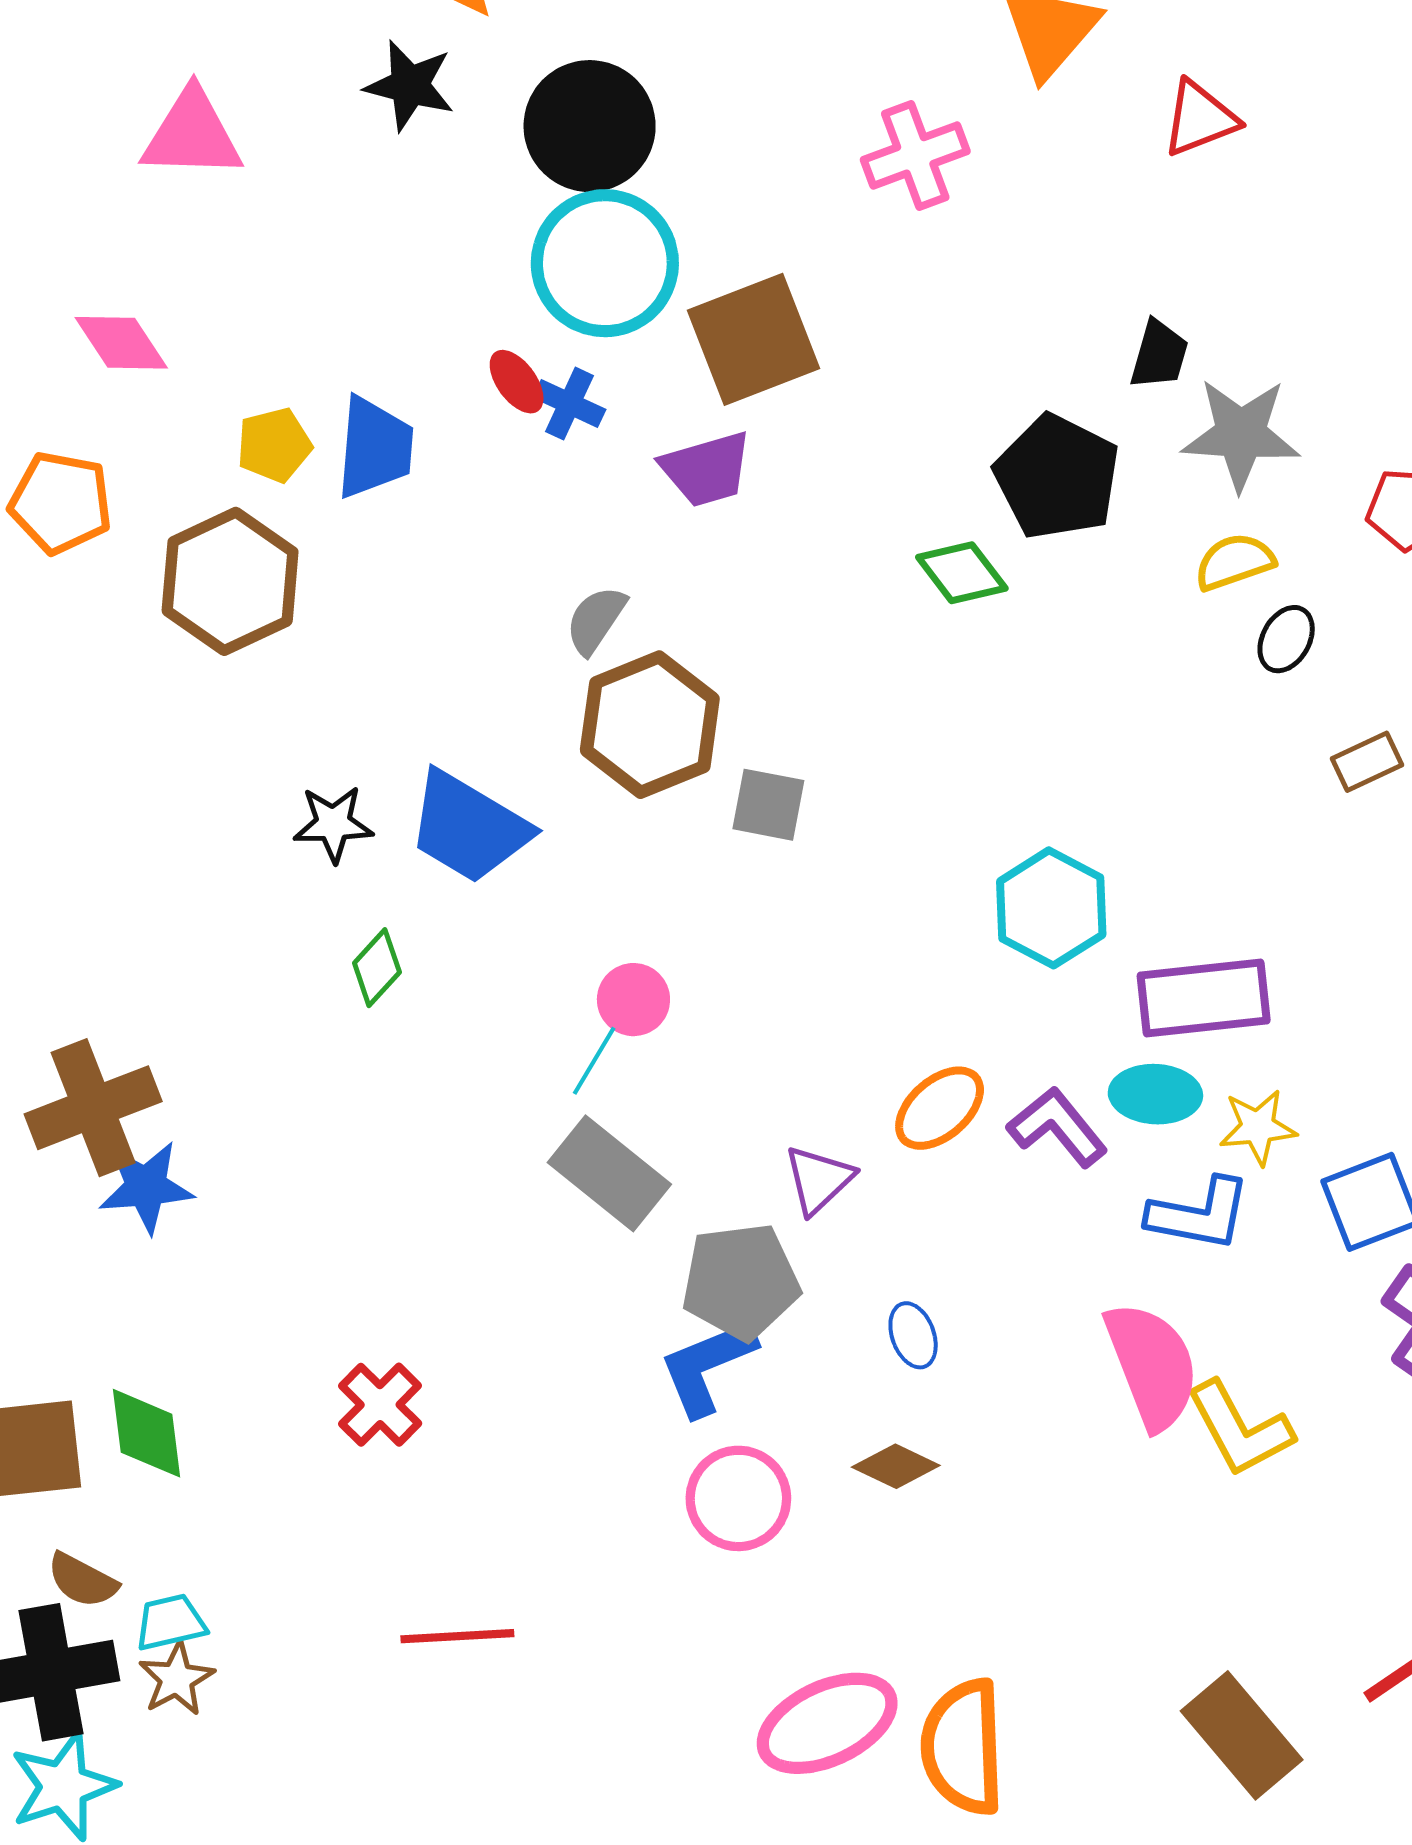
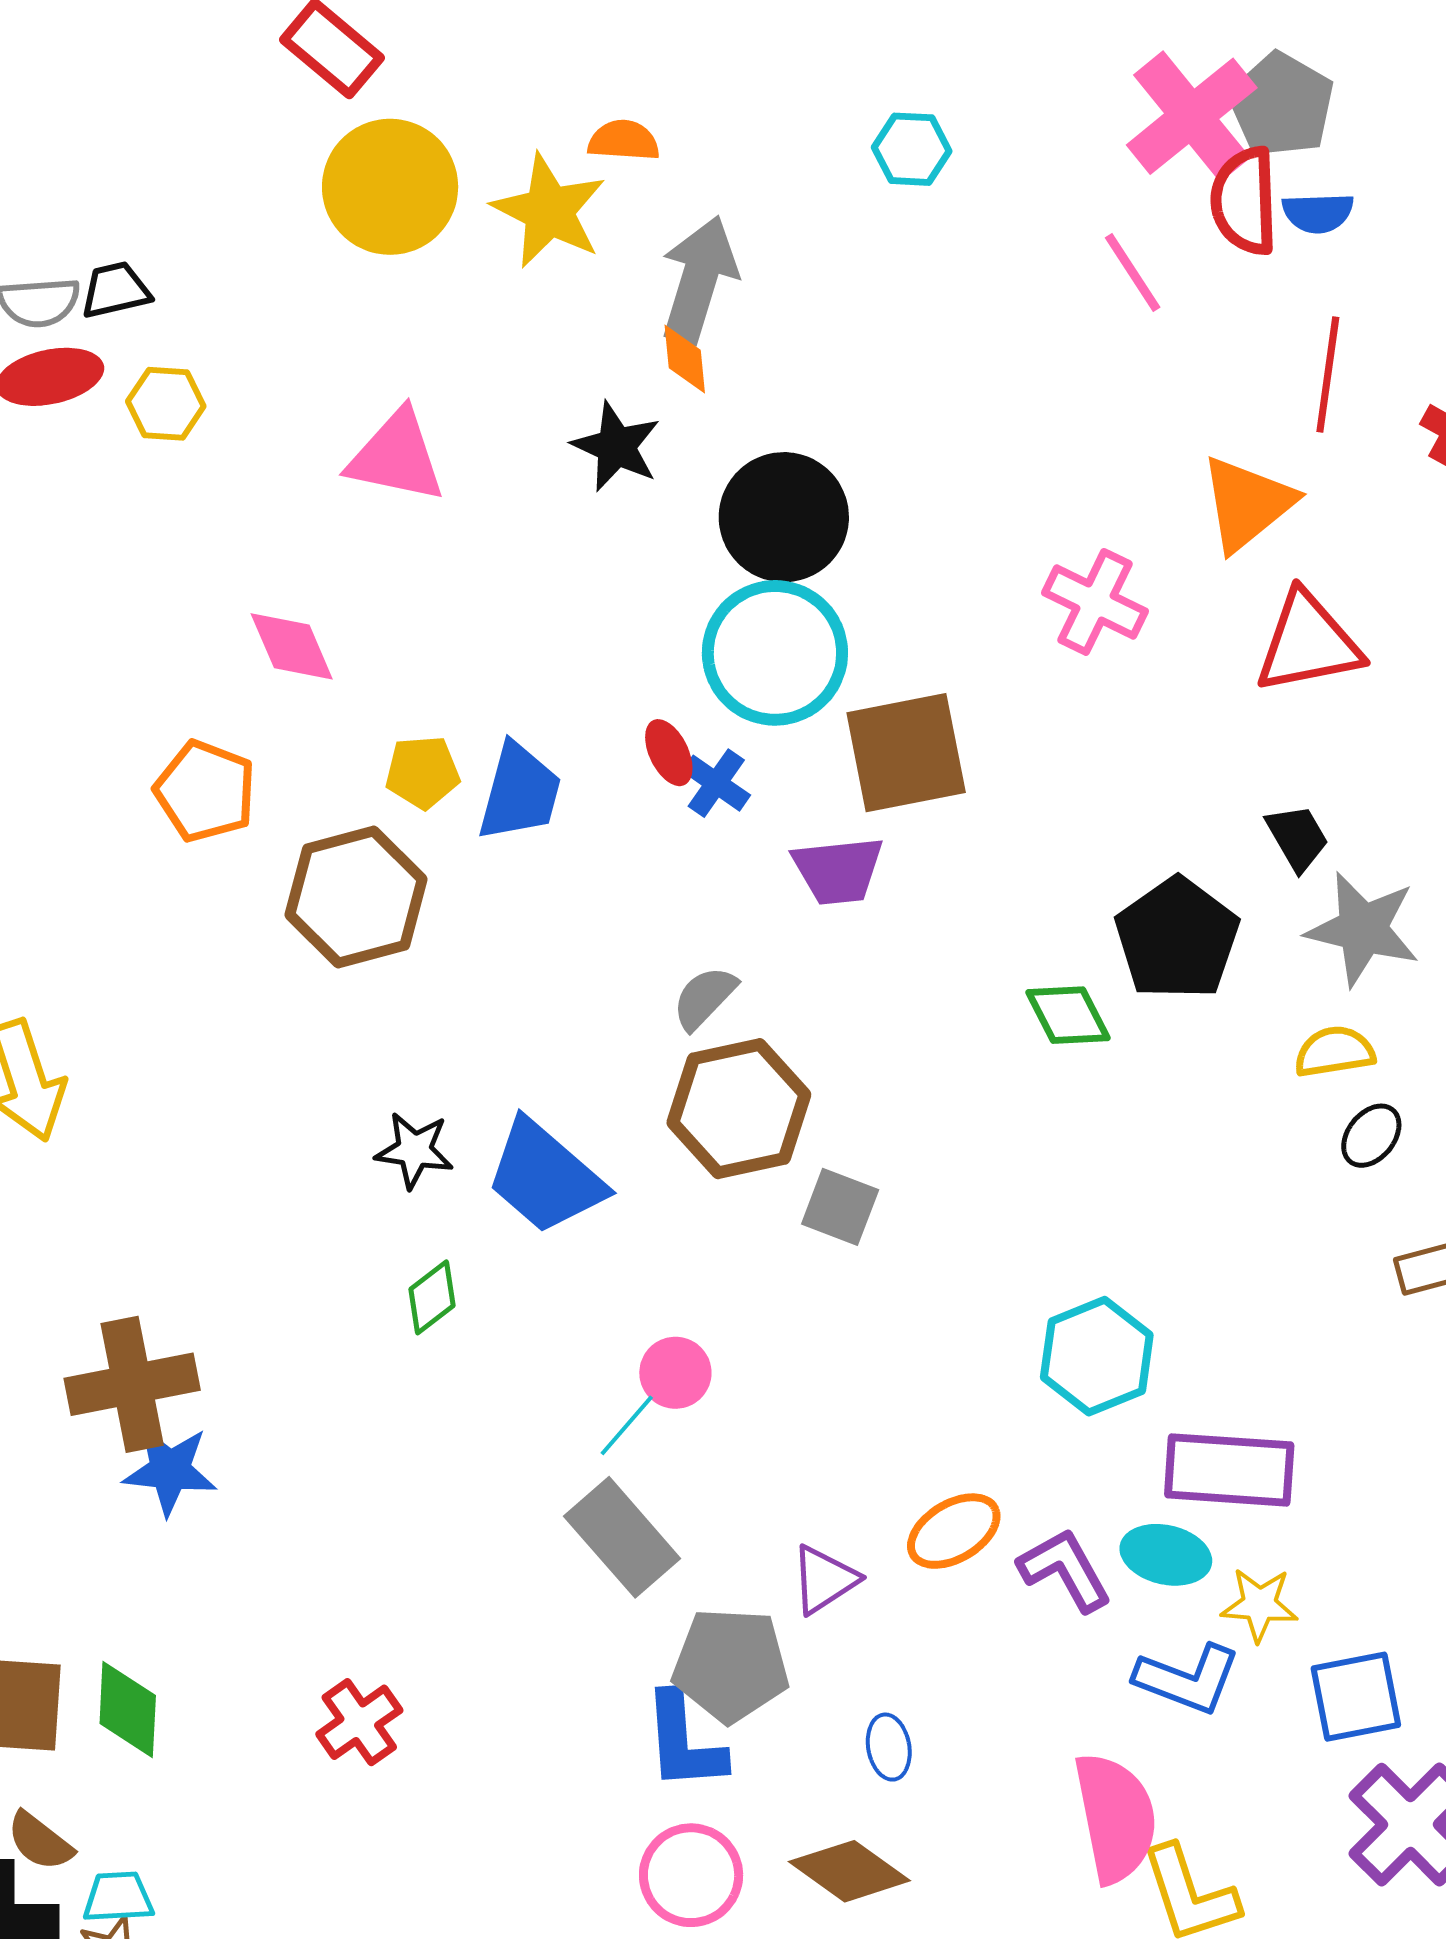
red triangle: (1200, 118) -> (1308, 643), moved, size x1.4
pink cross: (915, 155) -> (1095, 602), turned 36
black trapezoid: (1159, 355) -> (1297, 838), turned -56
blue L-shape: (707, 1366) -> (684, 1742), turned -82
brown diamond: (896, 1466) -> (849, 1871), size x1.4

